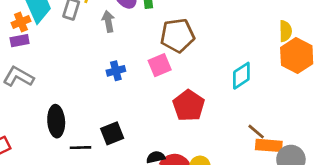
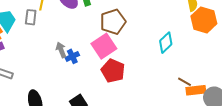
gray arrow: (108, 21) -> (61, 50), moved
pink square: (160, 65) -> (104, 46), size x1.4
red pentagon: (189, 106) -> (113, 71), moved

